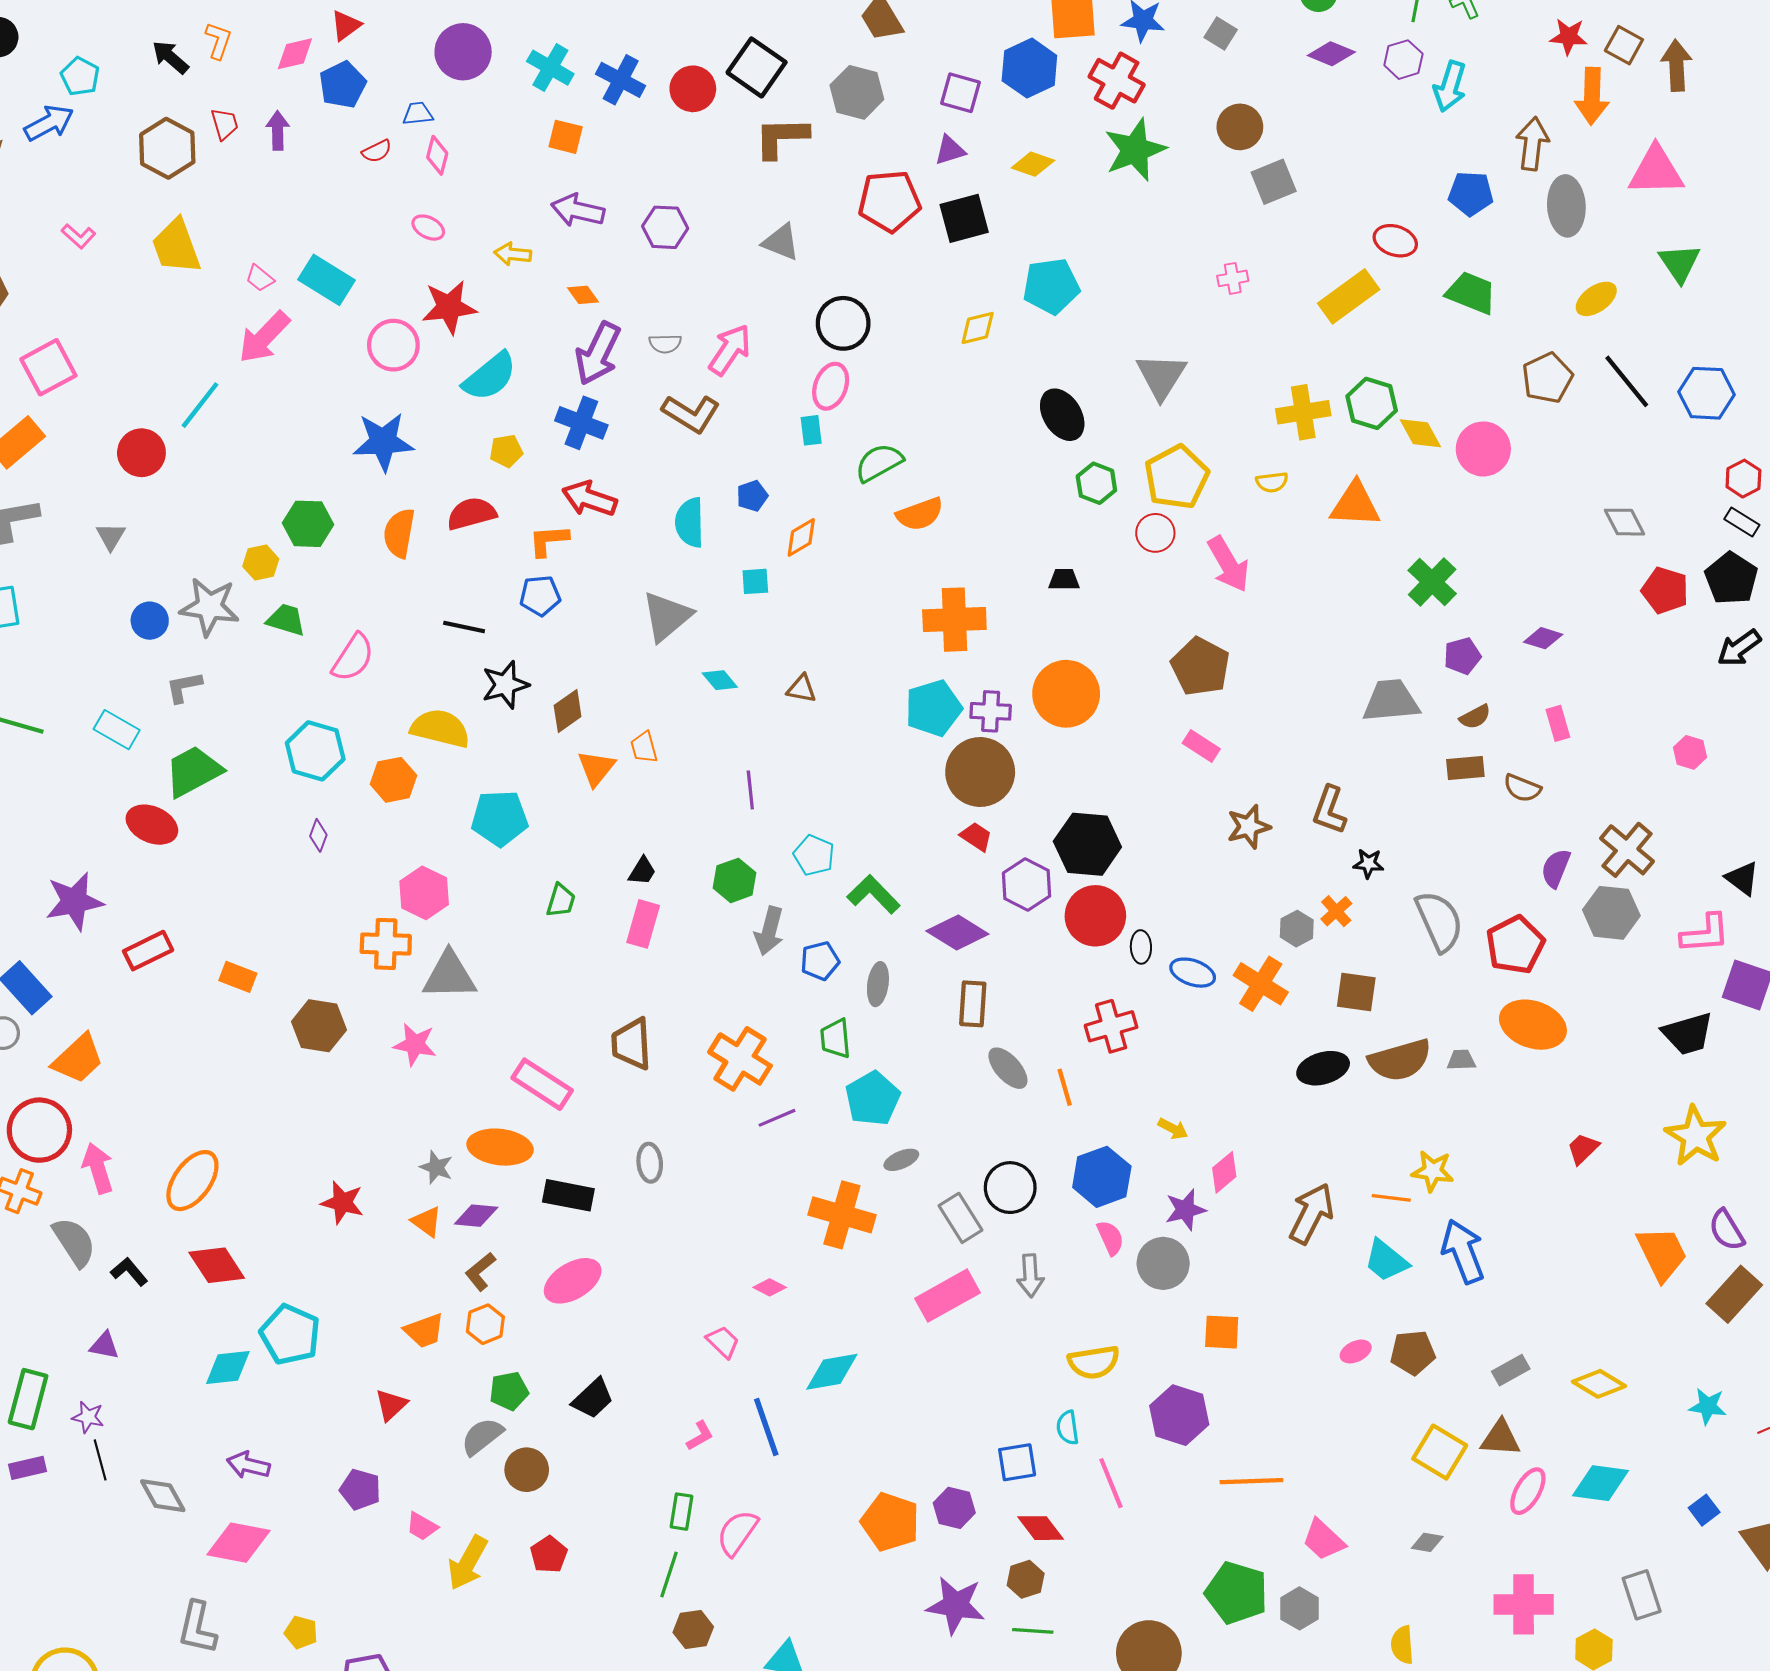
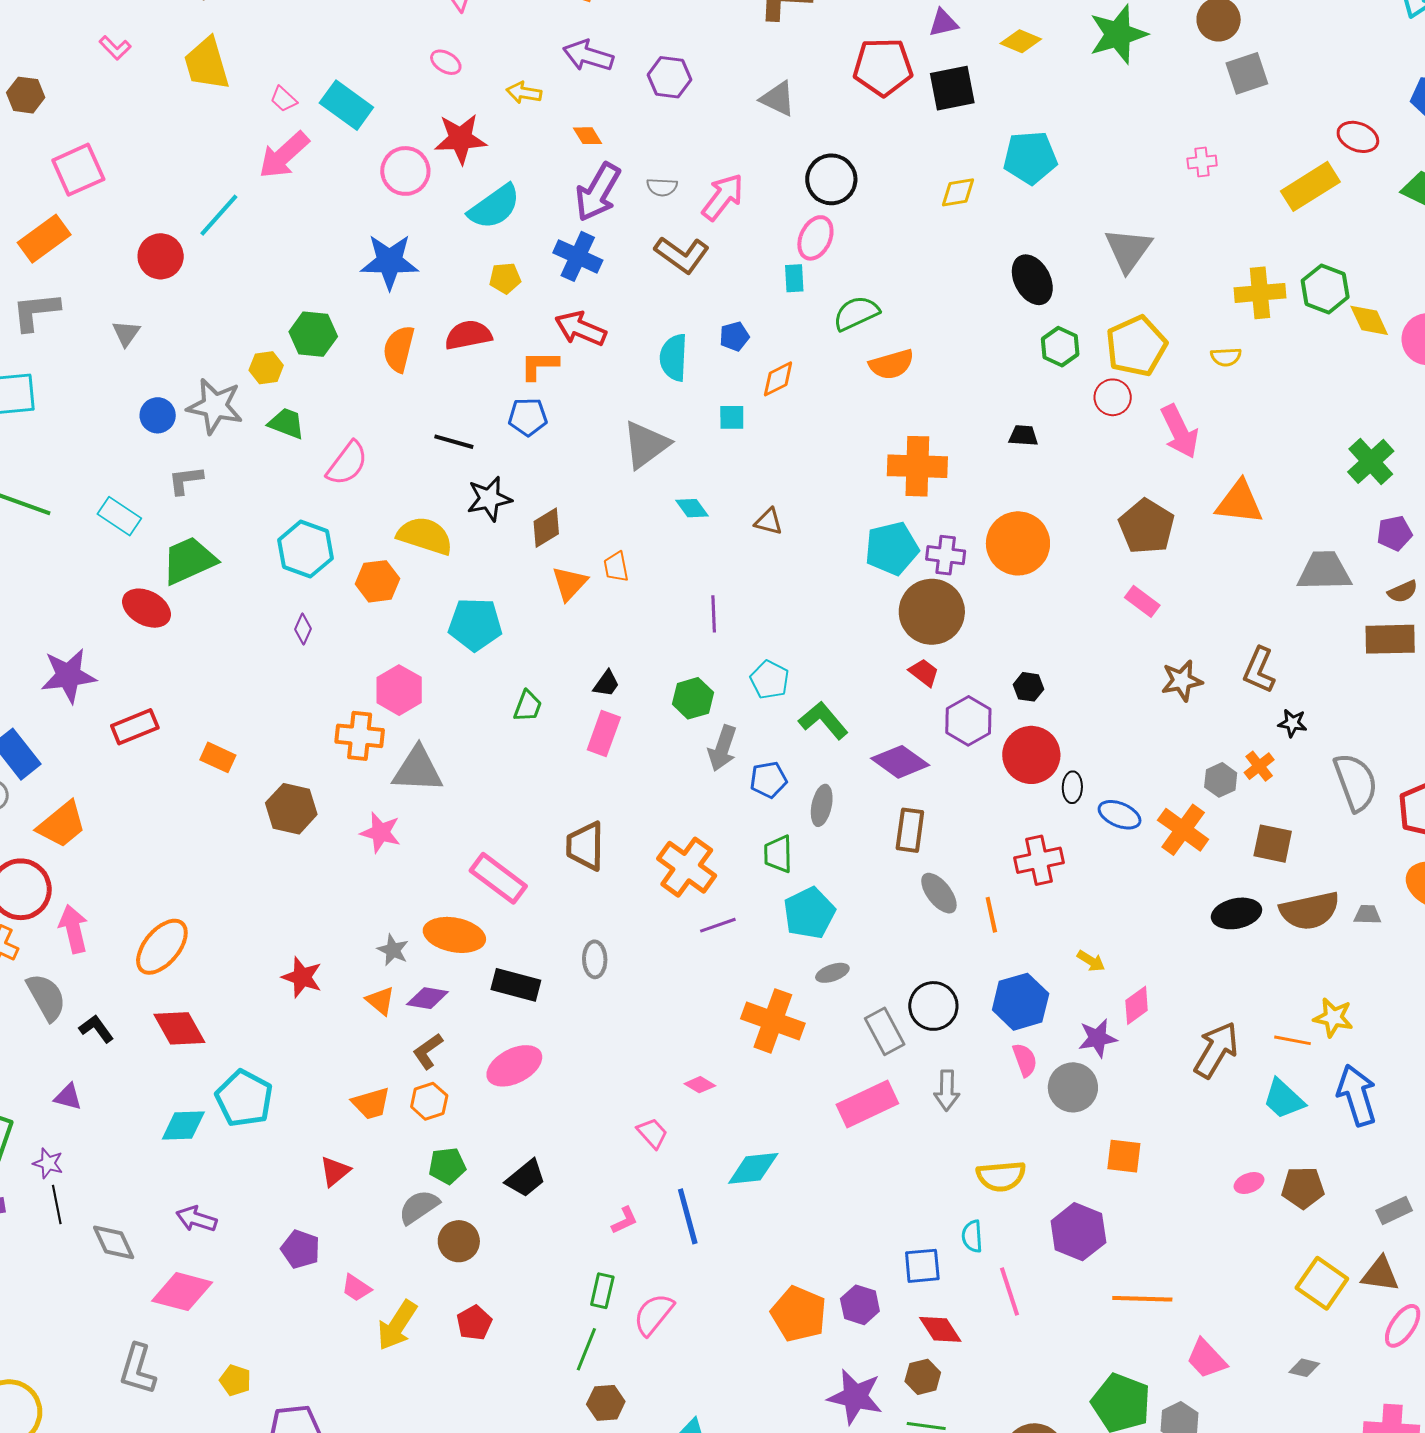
orange triangle: (1355, 504) -> (1239, 502), moved
brown rectangle: (1465, 768) -> (1390, 639), size x1.4
black hexagon: (1087, 844) -> (1028, 687), size x0.5

